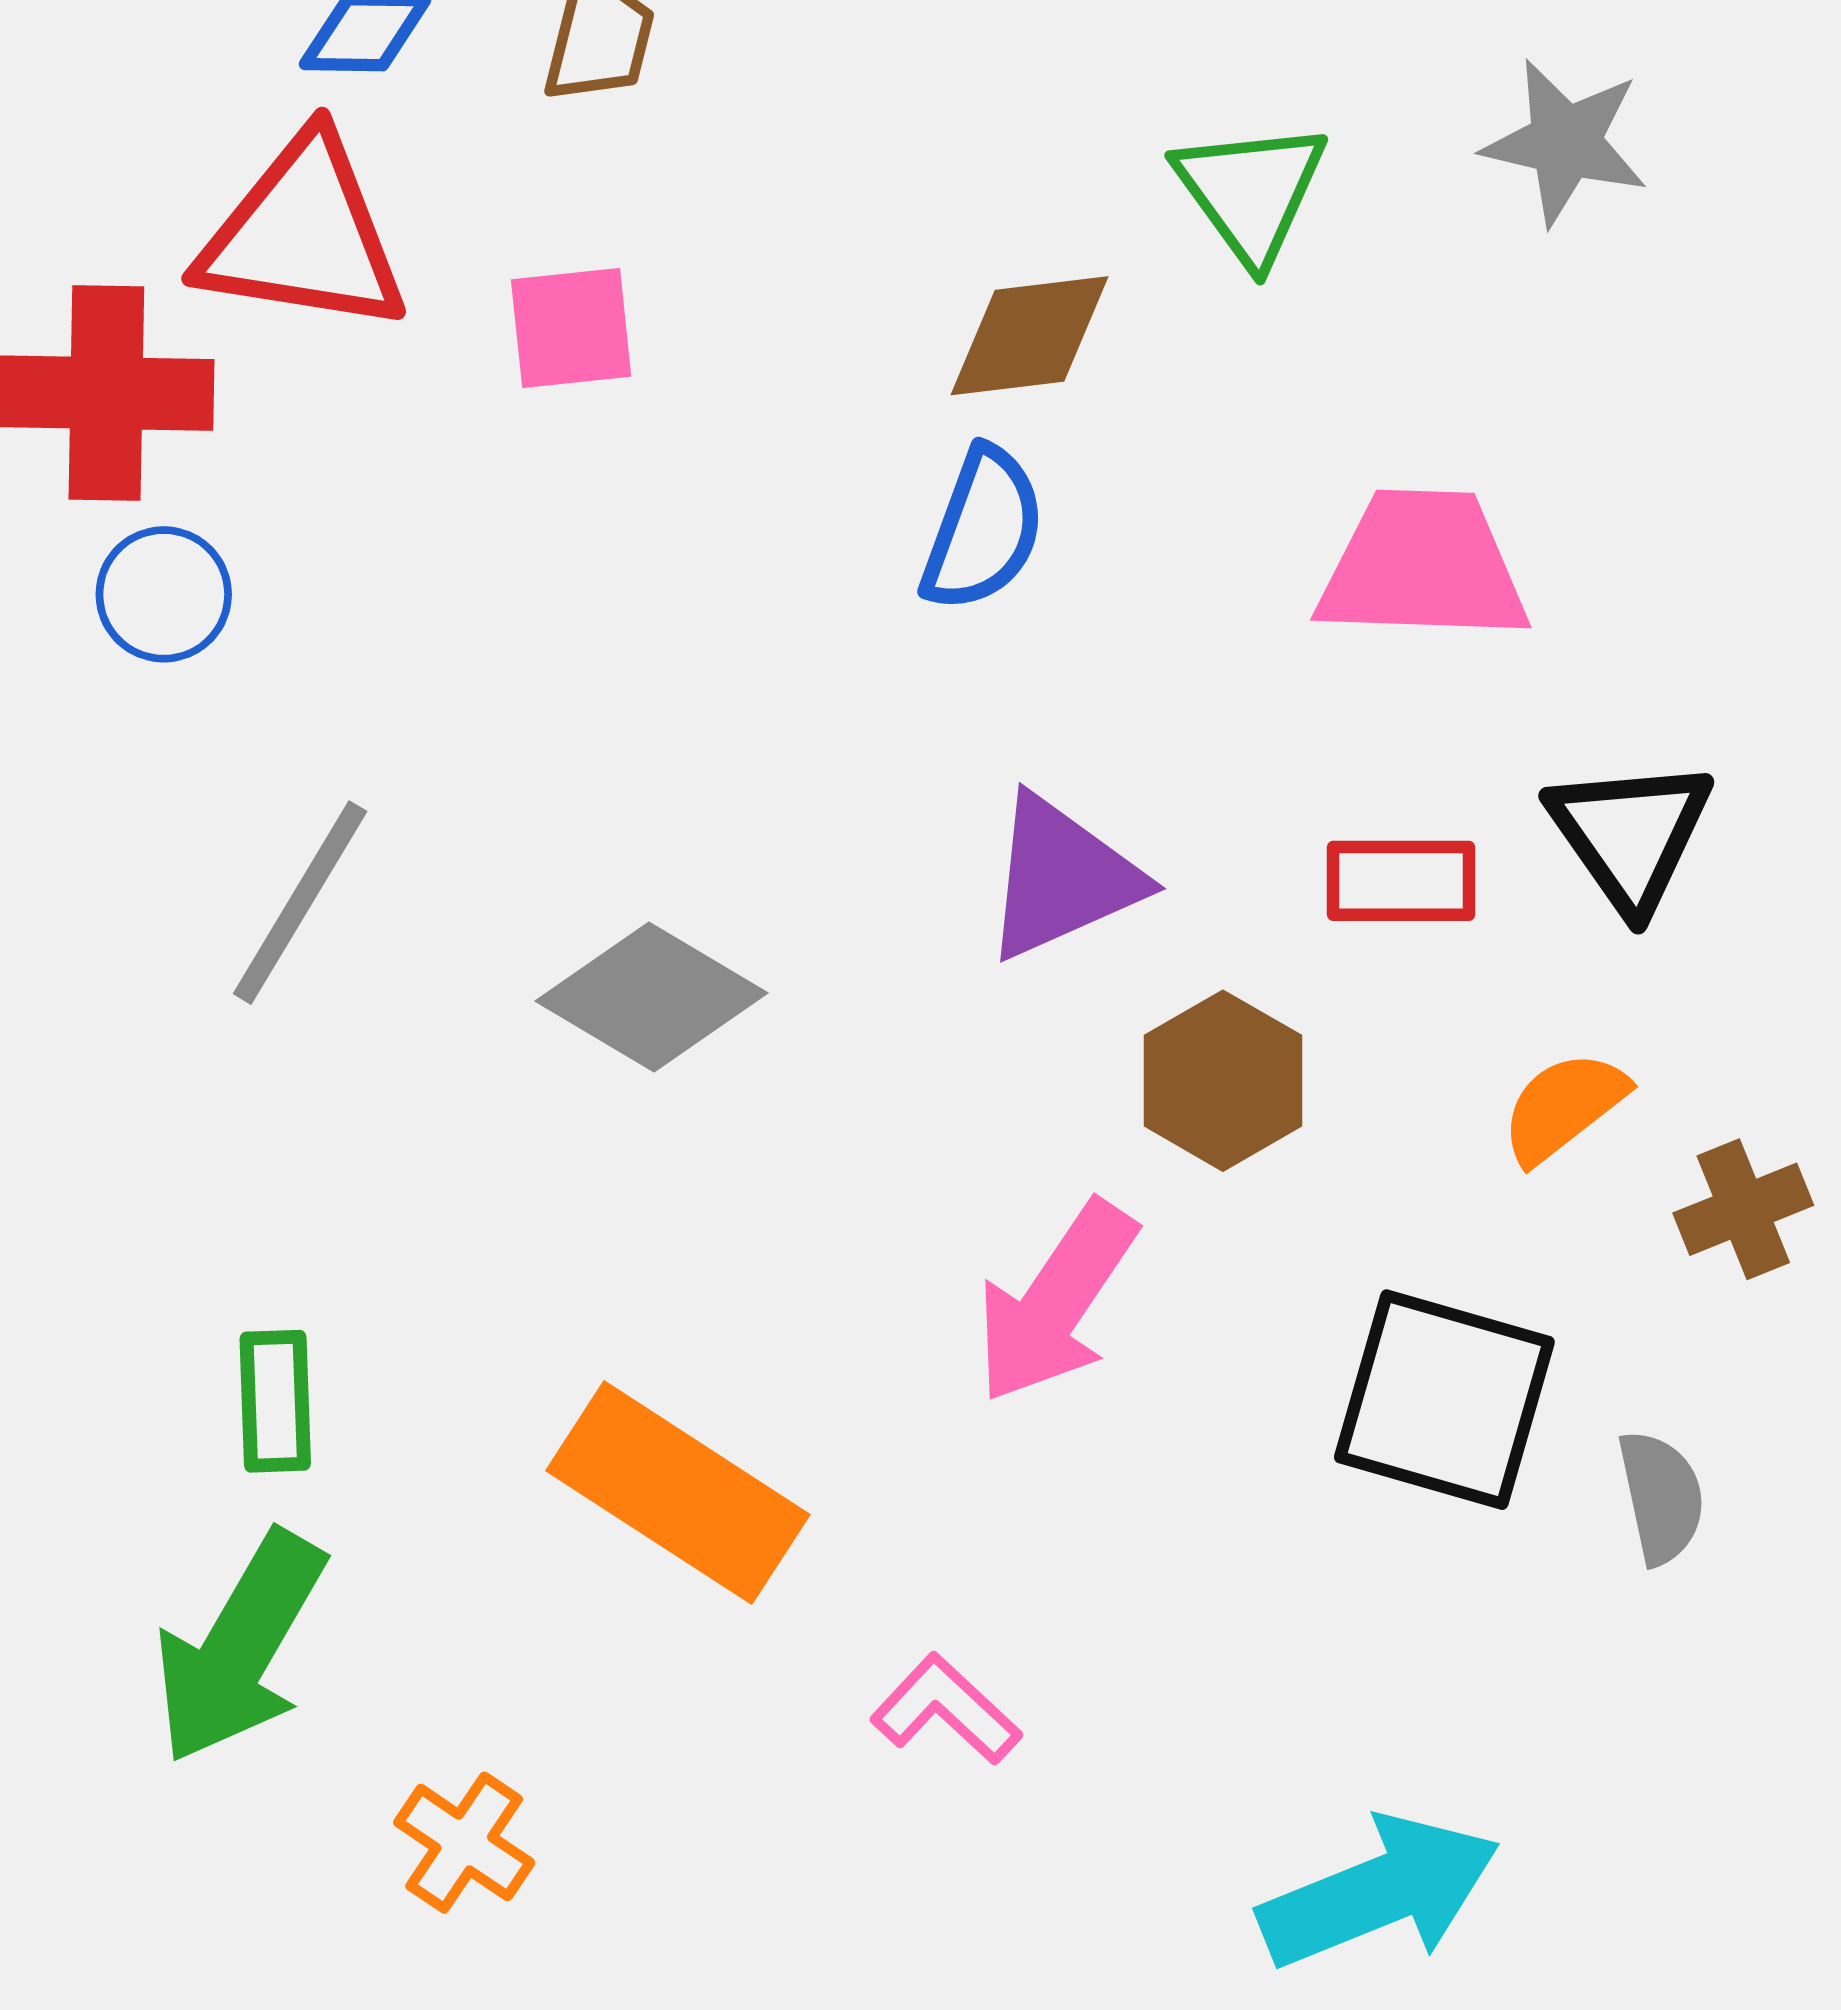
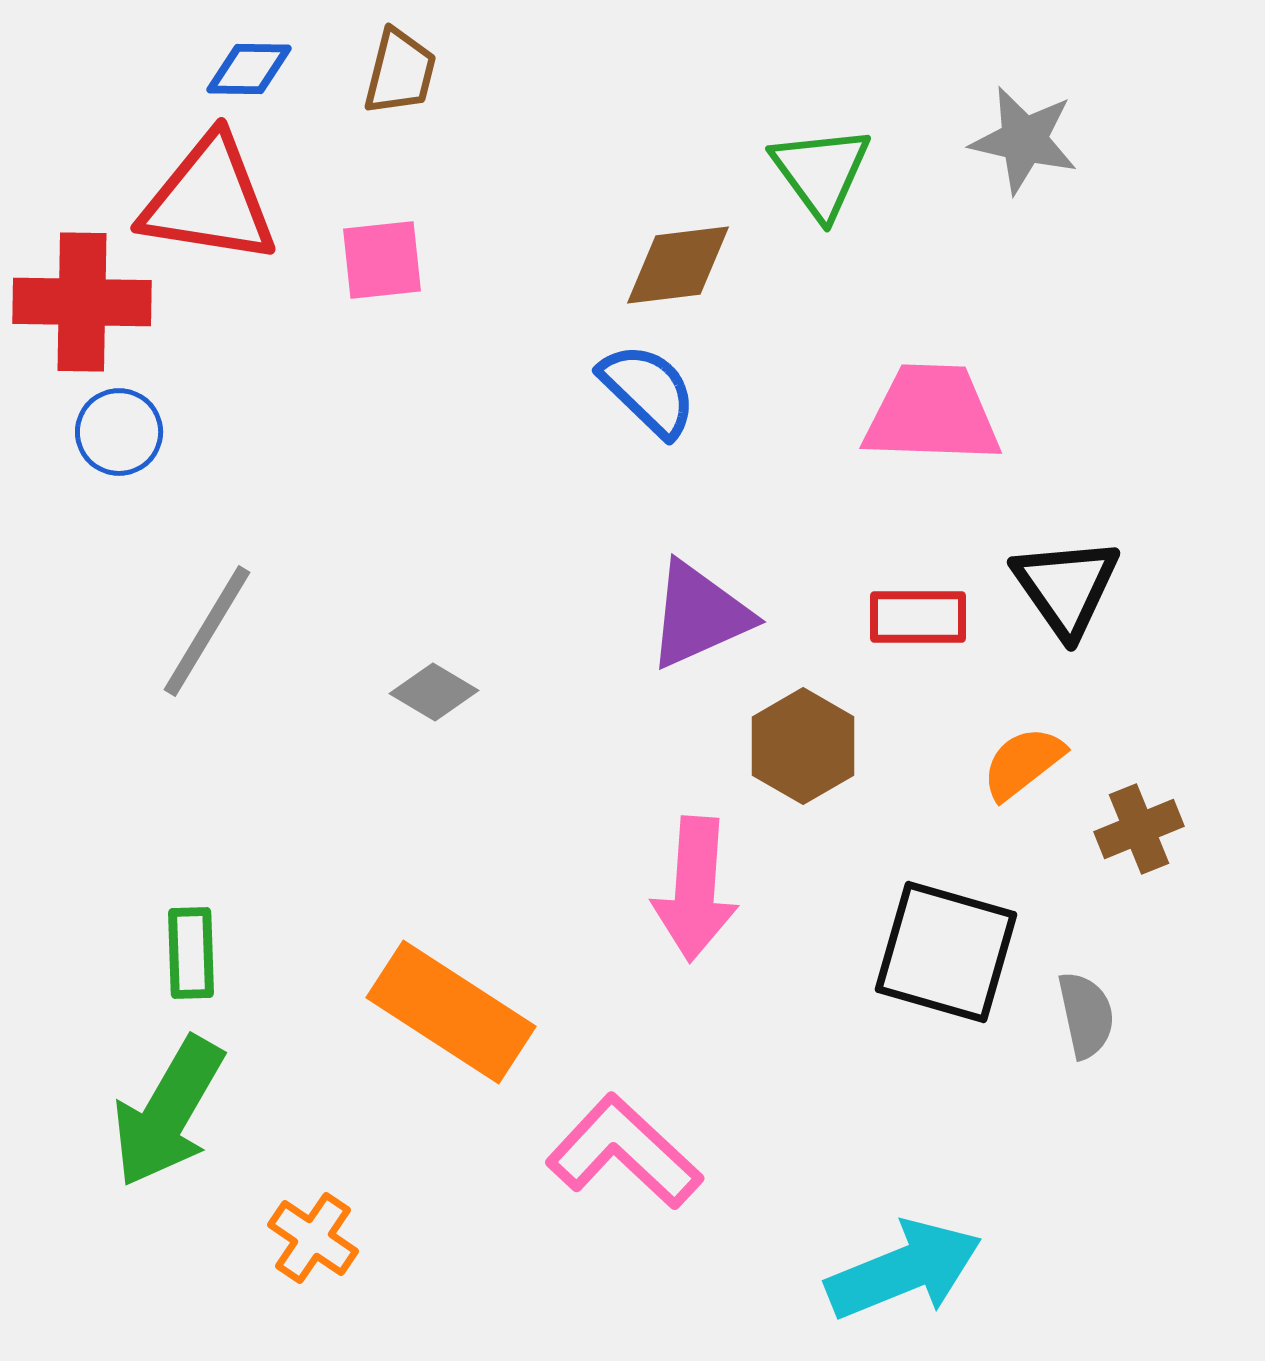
blue semicircle: (983, 529) -> (648, 390), turned -66
gray diamond: (652, 997) -> (434, 692), size x0.6
pink arrow: (1056, 1302) -> (695, 889), turned -30
pink L-shape: (946, 1709) -> (624, 1152), size x1.6

